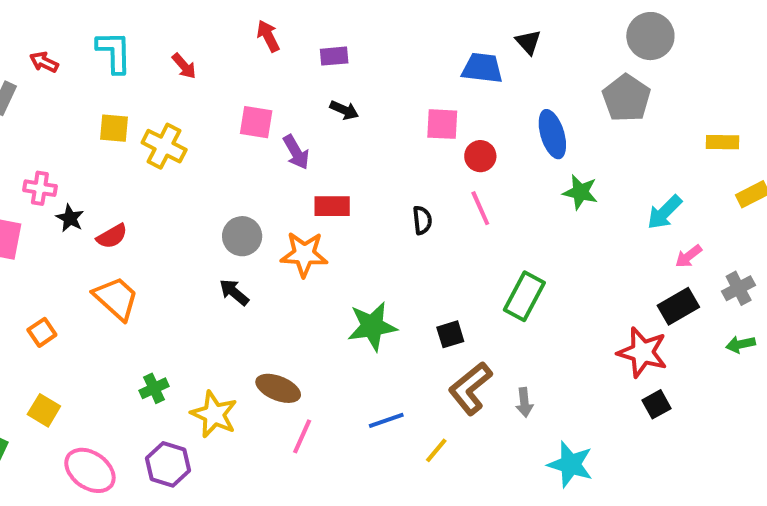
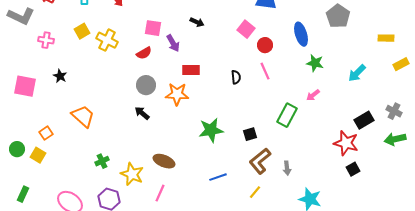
pink square: (442, 124) -> (246, 29), turned 36
yellow square: (114, 128) -> (82, 31), turned -35
pink cross: (40, 188) -> (46, 40), moved
red semicircle: (112, 236) -> (144, 53), moved
pink arrow: (688, 256) -> (313, 95), moved
gray cross: (739, 288) -> (394, 111), turned -35
green arrow: (741, 344) -> (395, 139), size x1.5
yellow square: (44, 410) -> (38, 155), moved
pink line: (302, 436) -> (160, 193), moved
yellow line: (436, 450) -> (255, 192), moved

